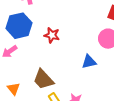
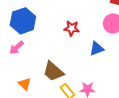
red star: (52, 35) -> (72, 28), moved

